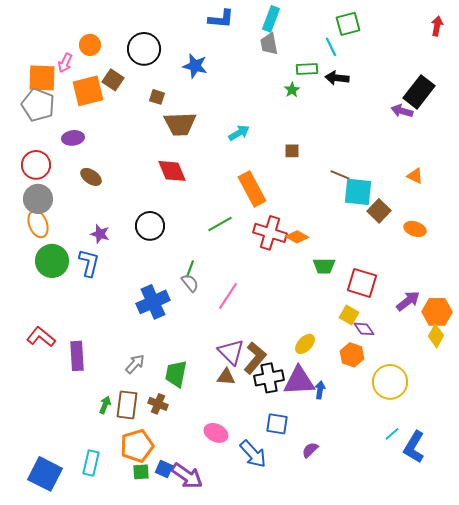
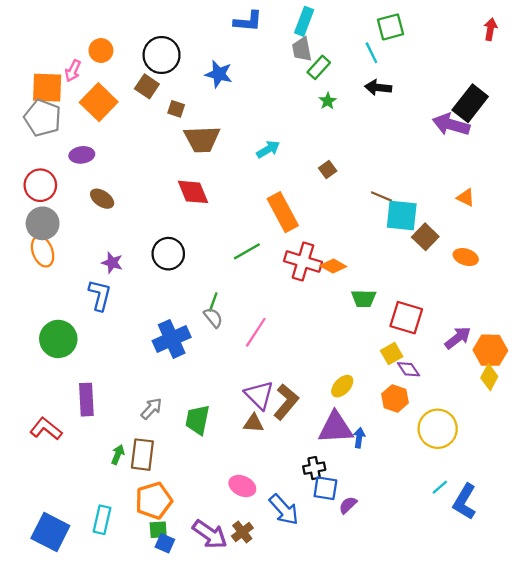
green rectangle: (307, 69) -> (319, 67), moved, turned -45
brown square: (113, 80) -> (147, 86), moved
orange square: (88, 91) -> (99, 102), turned -32
purple arrow: (402, 111) -> (451, 125), size x1.5
brown square: (292, 151) -> (328, 169), turned -35
green circle: (52, 261) -> (58, 339), moved
yellow square: (349, 315) -> (392, 354), turned 30
red L-shape: (41, 337) -> (46, 429), moved
black cross: (269, 378) -> (314, 468), moved, size x0.7
brown cross: (158, 404) -> (242, 532), moved, turned 30
blue square: (277, 424) -> (325, 488), moved
blue square: (164, 469) -> (165, 543), moved

